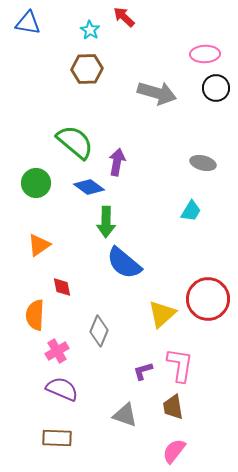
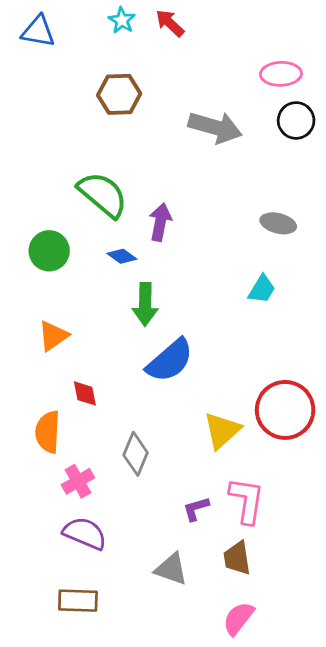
cyan star: (90, 30) -> (122, 20), moved
blue diamond: (89, 187) -> (122, 256), size x0.7
blue semicircle: (124, 263) -> (170, 361), turned -81

